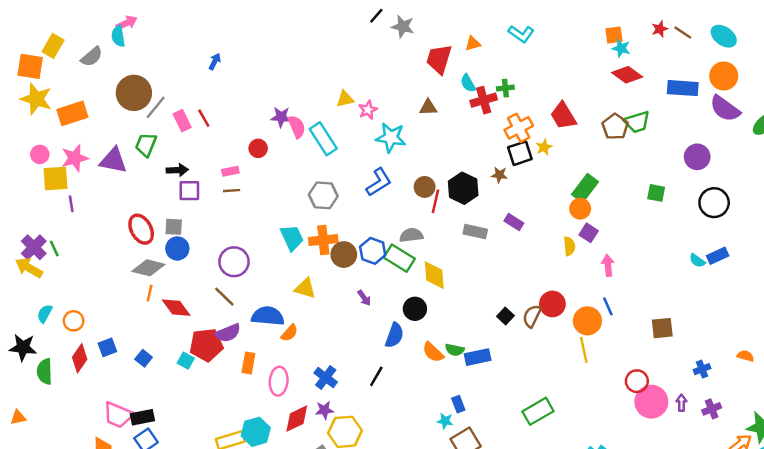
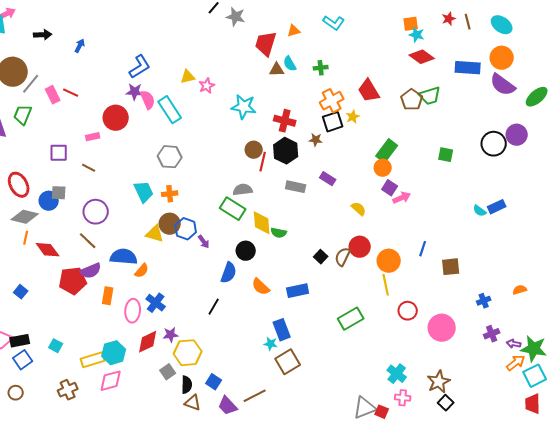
brown line: (683, 33) -> (468, 22), turned 42
red cross: (484, 100) -> (285, 121), moved, turned 30
brown triangle: (428, 107) -> (277, 70), moved
red line: (204, 118) -> (71, 93), turned -35
cyan star: (391, 138) -> (244, 107), moved
red circle: (258, 148) -> (116, 118), size x1.6
purple circle: (697, 157) -> (517, 135), moved
black arrow: (177, 170) -> (43, 35), moved
blue L-shape: (379, 182) -> (140, 67), moved
brown line: (232, 191) -> (89, 168), moved, turned 32
black circle: (714, 203) -> (494, 144), moved
gray square: (174, 227) -> (59, 193), moved
orange cross: (323, 240) -> (170, 194), size x0.7
yellow semicircle: (569, 246) -> (359, 209), moved, turned -42
blue hexagon: (373, 251) -> (186, 229), moved
brown circle: (344, 255) -> (170, 224), moved
pink arrow: (608, 265) -> (402, 198), moved, turned 72
blue line: (608, 306) -> (423, 249), moved, turned 42
green semicircle: (455, 350) -> (279, 233), moved
orange semicircle: (745, 356) -> (520, 290), turned -32
cyan square: (186, 361) -> (56, 346), moved
blue cross: (326, 378) -> (156, 303), moved
red circle: (637, 381) -> (408, 311), moved
purple arrow: (681, 403) -> (514, 344), moved, turned -80
blue rectangle: (458, 404) -> (282, 330), size x1.5
green rectangle: (538, 411) -> (351, 319), moved

